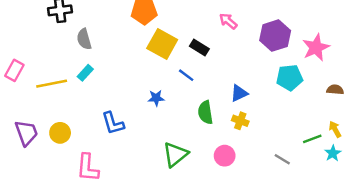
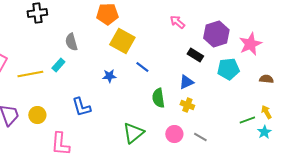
gray semicircle: (84, 39) -> (71, 42), moved
black rectangle: (199, 48) -> (195, 55), moved
blue star: (156, 98) -> (109, 76), moved
gray line: (282, 159) -> (200, 137), moved

